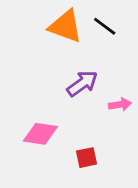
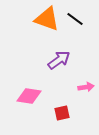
pink arrow: (120, 104) -> (86, 87), moved

